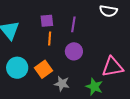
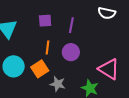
orange line: (50, 39) -> (48, 47), moved
pink triangle: (113, 67) -> (109, 69), turned 40

